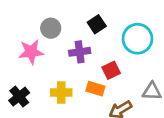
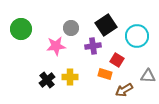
black square: (97, 24) -> (106, 25), size x1.5
red square: (111, 70) -> (117, 60), turned -32
yellow cross: (61, 93) -> (70, 77), moved

